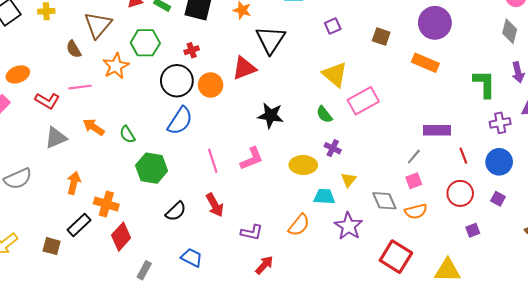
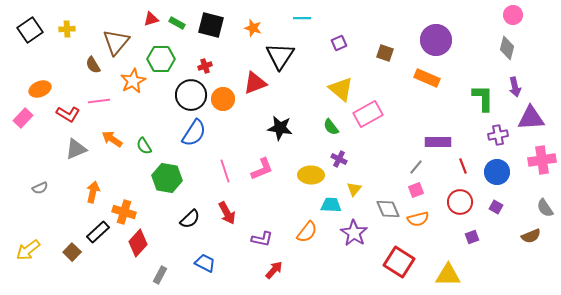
gray semicircle: (18, 179) -> (40, 188), size x0.6
brown square: (52, 246) -> (72, 252), turned 30

